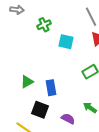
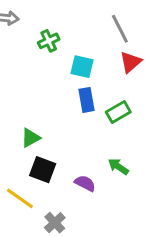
green triangle: (27, 82) -> (31, 138), moved
blue rectangle: (51, 88) -> (87, 100), moved

